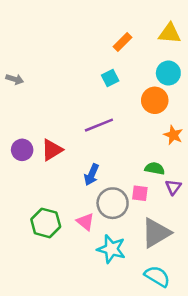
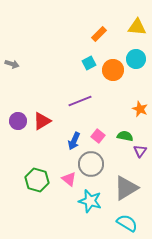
orange circle: (155, 100) -> (113, 70), moved
pink square: (140, 193) -> (98, 136), moved, turned 32

